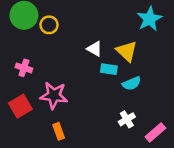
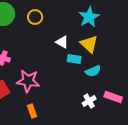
cyan star: (149, 19) -> (89, 17), moved
yellow circle: (49, 25) -> (35, 17), moved
pink rectangle: (155, 132) -> (113, 97), moved, turned 60

